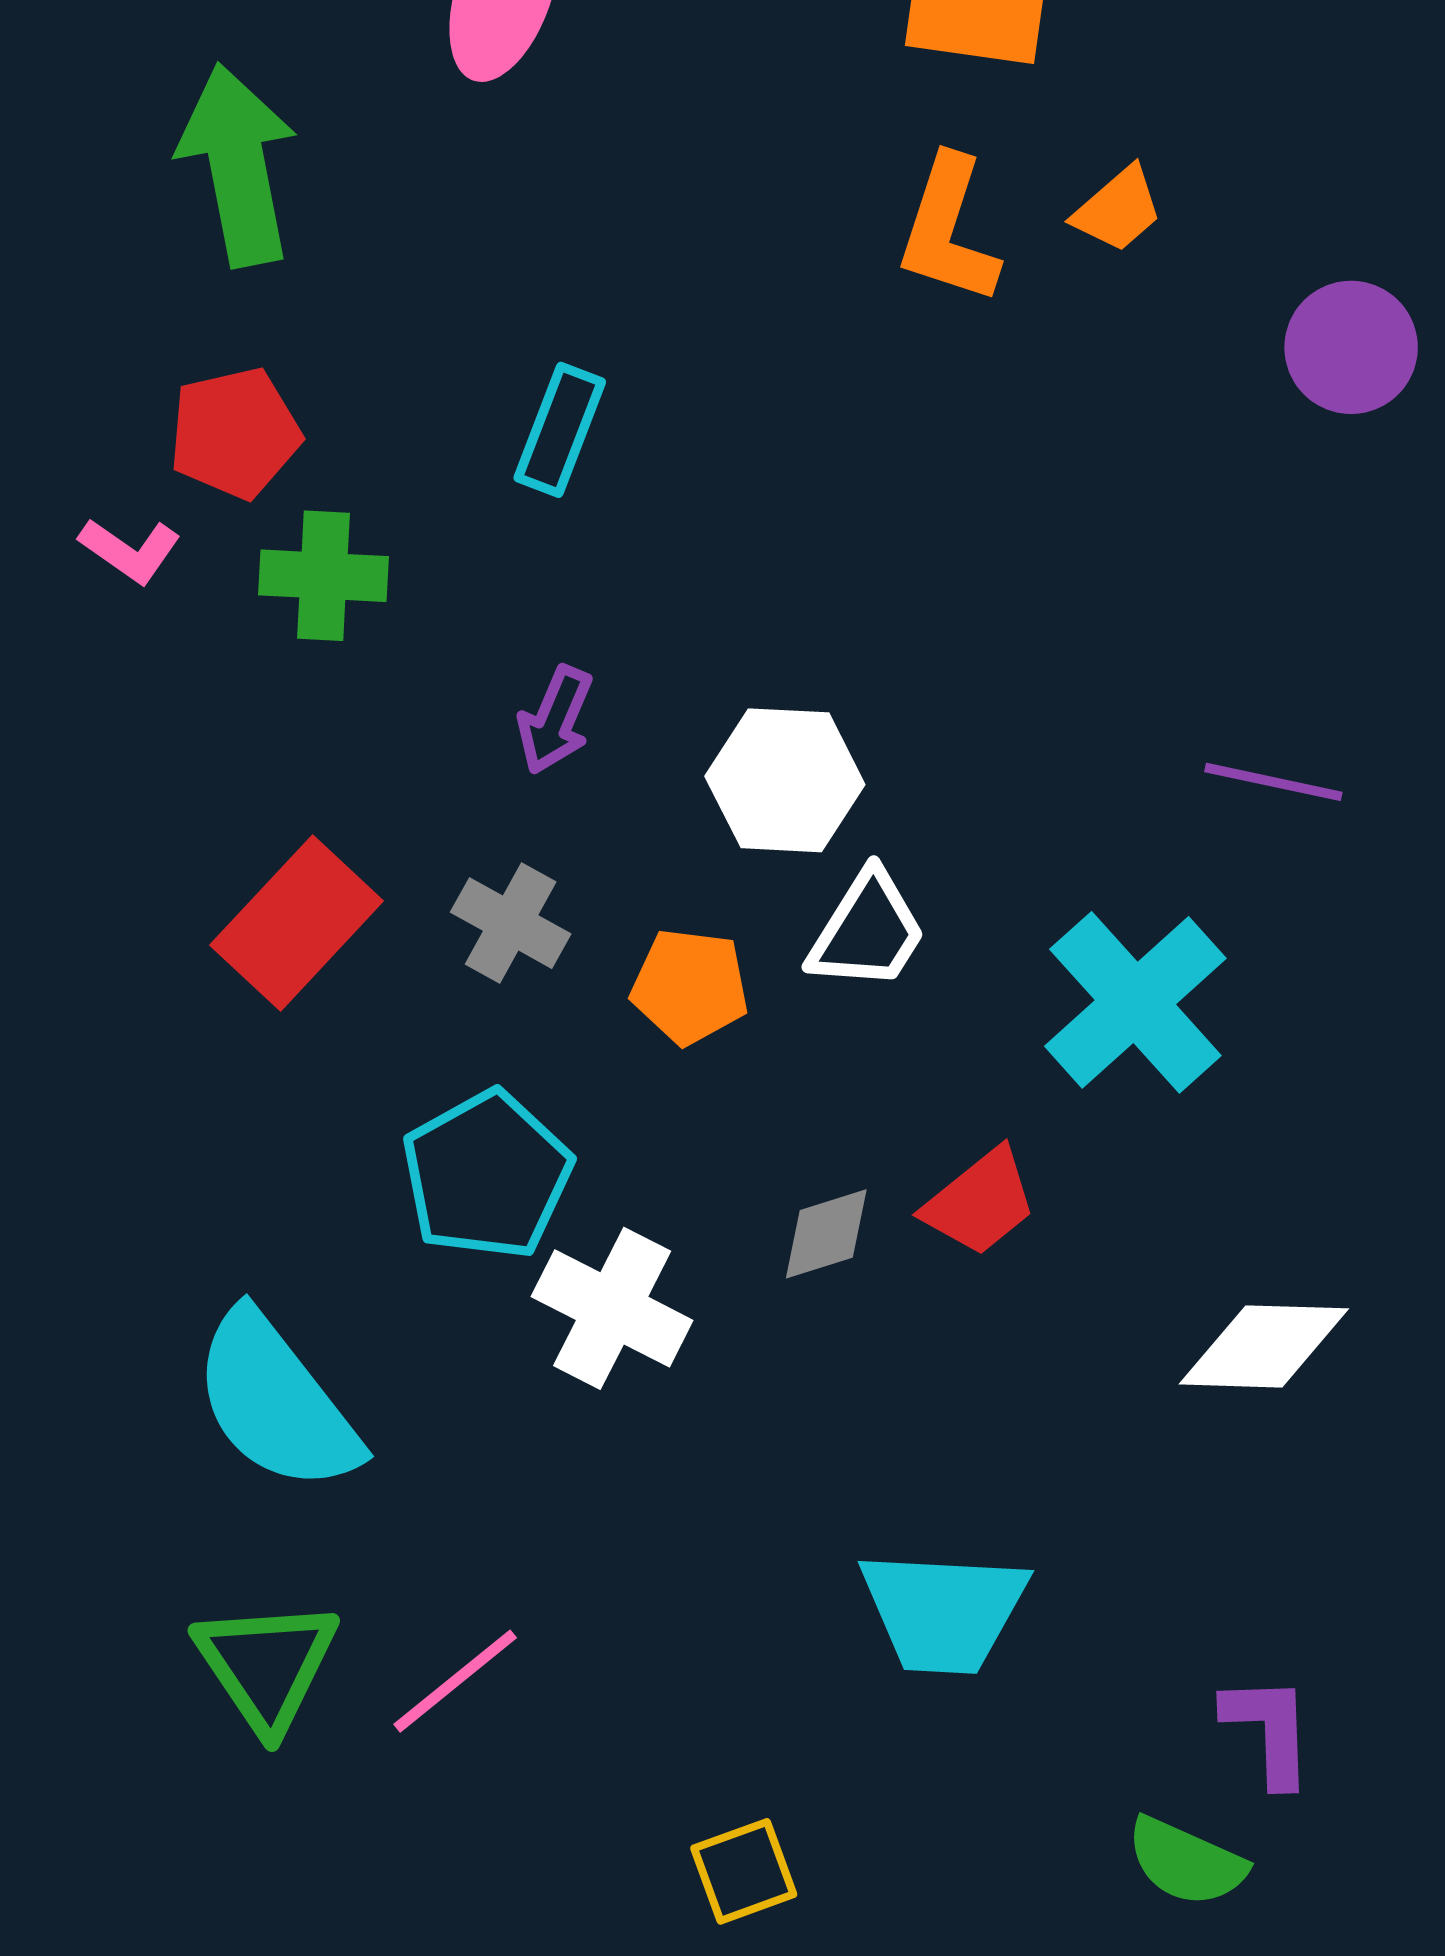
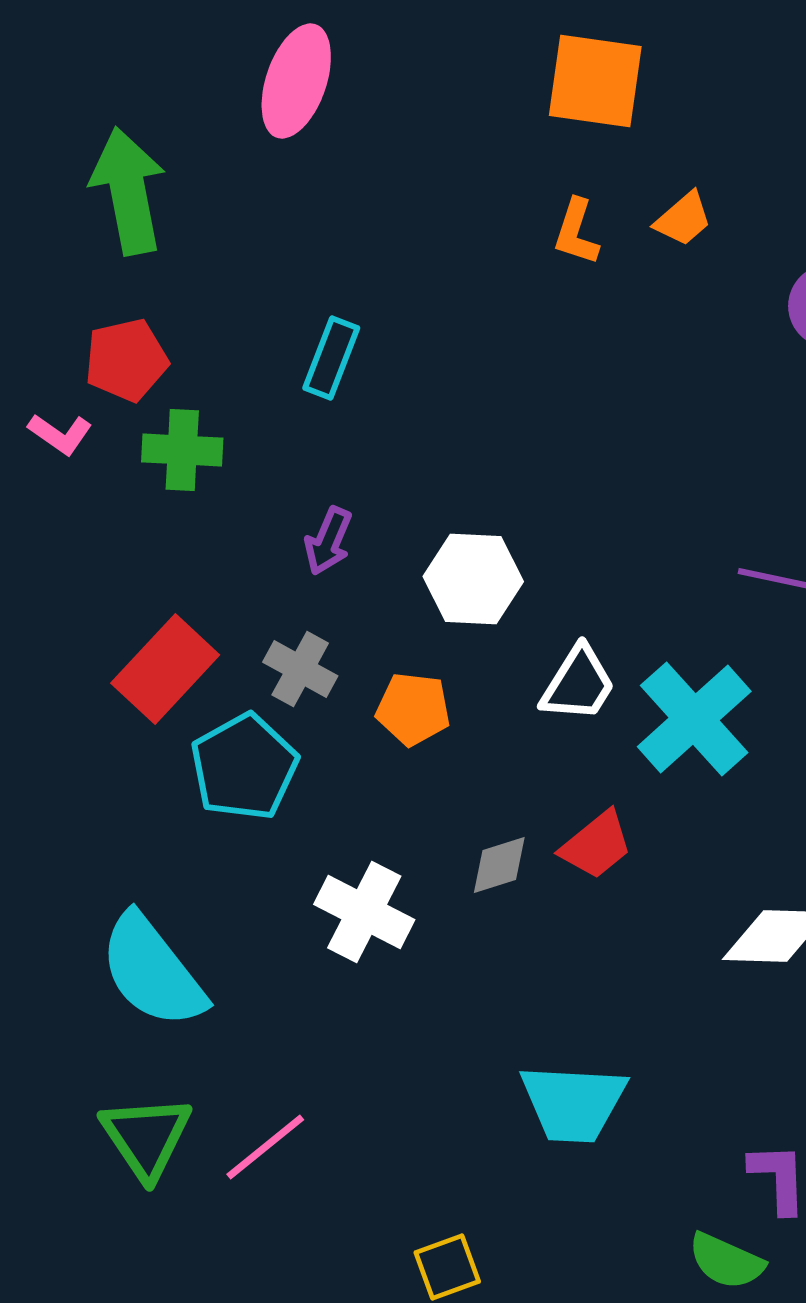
orange L-shape: (948, 230) -> (576, 232), size x0.7
white trapezoid: (867, 931) -> (578, 684), moved
cyan pentagon: (487, 1175) -> (244, 767), moved

